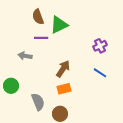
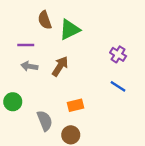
purple line: (41, 38) -> (26, 45), moved
purple cross: (100, 46) -> (118, 54), turned -32
brown arrow: (63, 69) -> (60, 66), moved

